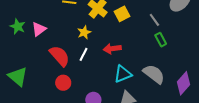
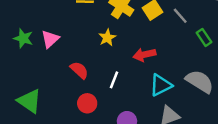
gray line: (154, 20) -> (180, 16), moved
white line: (84, 54) -> (114, 80), moved
red semicircle: (60, 56) -> (79, 70), size x0.7

